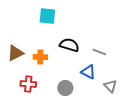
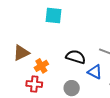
black semicircle: (69, 45) -> (76, 57), moved
orange cross: (40, 57) -> (41, 66), moved, turned -32

